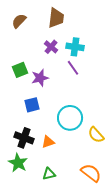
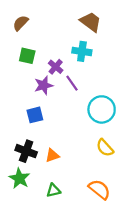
brown trapezoid: (56, 18) -> (91, 22), moved, turned -60
purple cross: (51, 47) -> (56, 67), moved
purple line: (73, 68) -> (72, 83), moved
green square: (20, 70) -> (27, 56), moved, turned 35
cyan circle: (70, 118) -> (102, 109), moved

